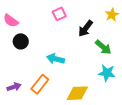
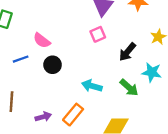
green arrow: (103, 47) -> (129, 88), moved
cyan star: (107, 73) -> (152, 72), moved

